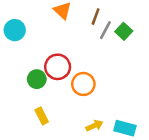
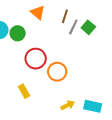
green circle: (37, 79) -> (18, 33), moved
yellow rectangle: (42, 116) -> (24, 91), moved

